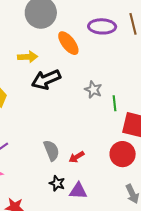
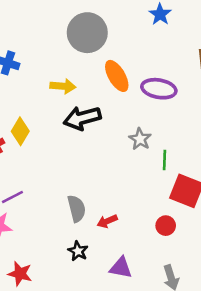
purple ellipse: (102, 26) -> (159, 89), moved
red circle: (123, 154) -> (166, 226), size x0.6
purple triangle: (78, 191) -> (121, 268), moved

